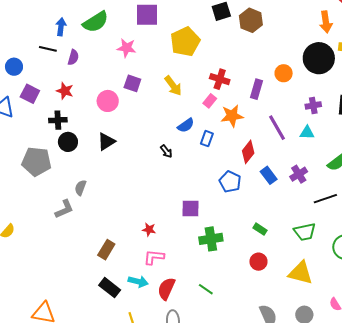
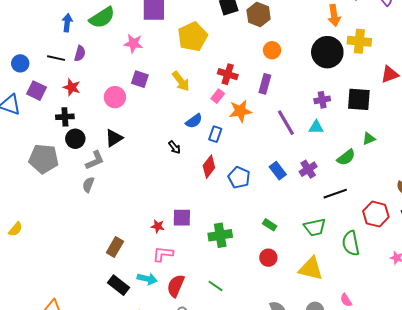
black line: (48, 49) -> (56, 58), moved
orange circle: (284, 73) -> (272, 50), moved
red diamond: (248, 152) -> (209, 167), moved
gray L-shape: (64, 209) -> (95, 160), moved
purple square: (190, 209) -> (182, 218), moved

